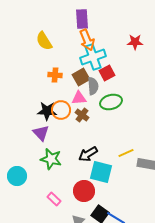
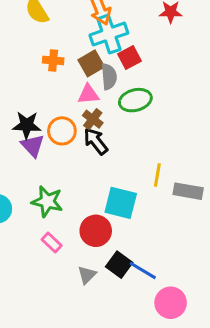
orange circle: (61, 110) -> (62, 131), moved
black star: (47, 111) -> (27, 125), moved
yellow line: (126, 153) -> (157, 175), turned -56
black arrow: (88, 154) -> (96, 141), moved, turned 84
green star: (51, 159) -> (47, 201), moved

